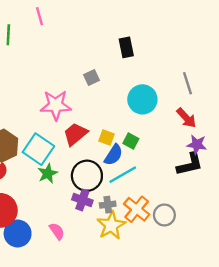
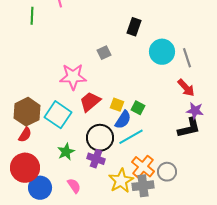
black rectangle: (126, 47) -> (134, 27), turned 30
cyan circle: (142, 99) -> (162, 52), moved
green star: (48, 173) -> (66, 152), moved
gray cross: (108, 205) -> (143, 186), moved, size x1.5

